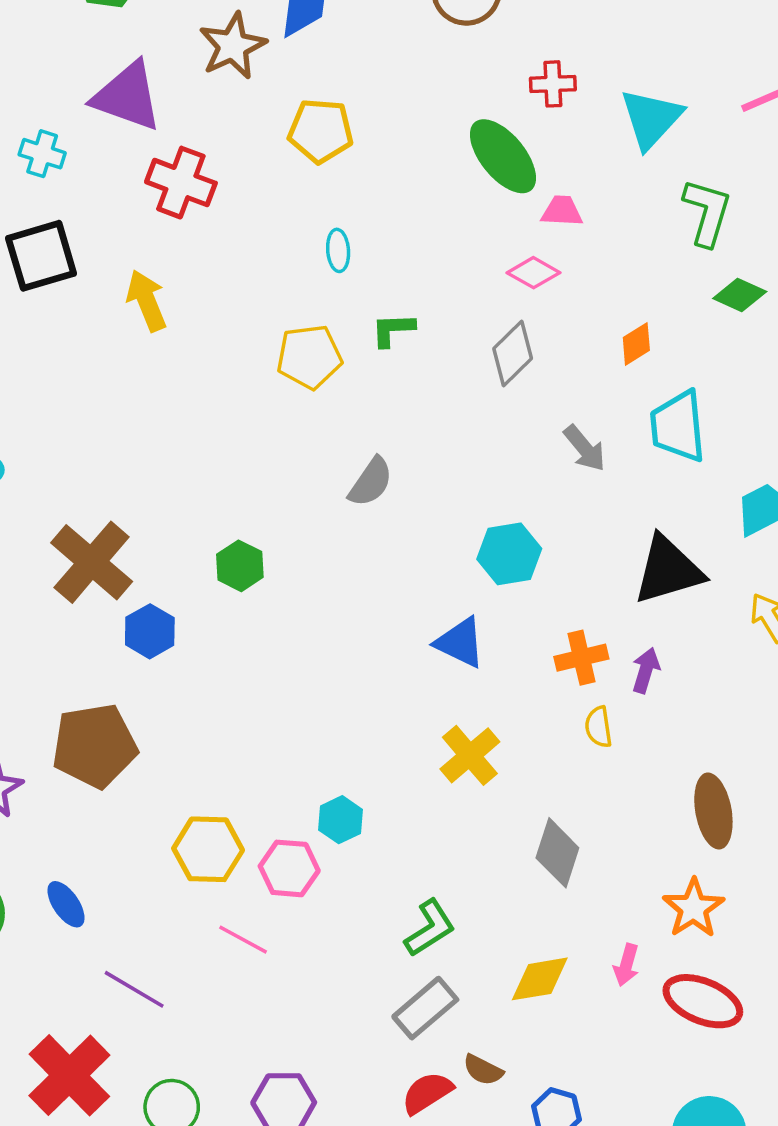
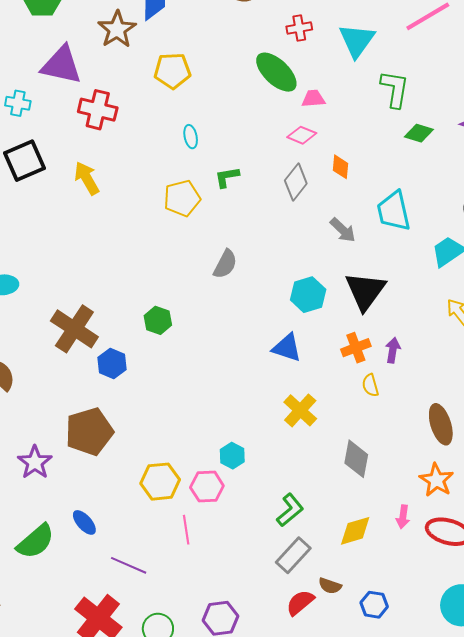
orange diamond: (636, 344) -> (340, 167), moved, turned -45
black triangle: (668, 570) -> (365, 291), moved, turned -30
pink line: (243, 940) -> (186, 530), turned 60

